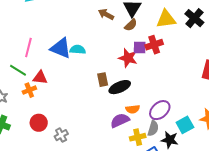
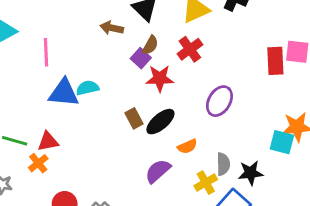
brown semicircle: (131, 25) -> (150, 45), moved
pink line: (28, 47) -> (46, 52), moved
purple square: (140, 48) -> (141, 58), moved, turned -32
purple ellipse: (160, 110) -> (219, 101), moved
purple semicircle: (120, 120) -> (158, 171), moved
cyan square: (185, 125) -> (282, 142), moved, turned -30

